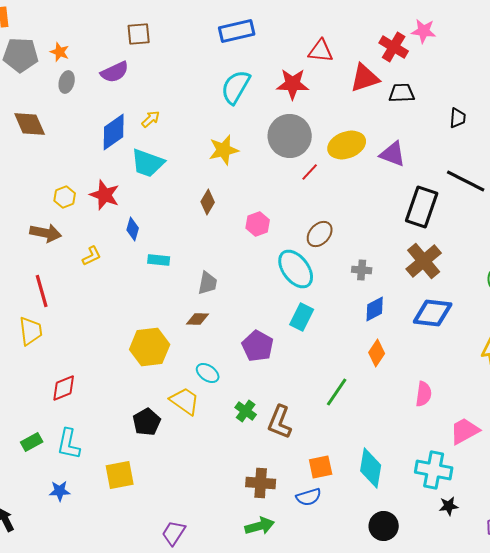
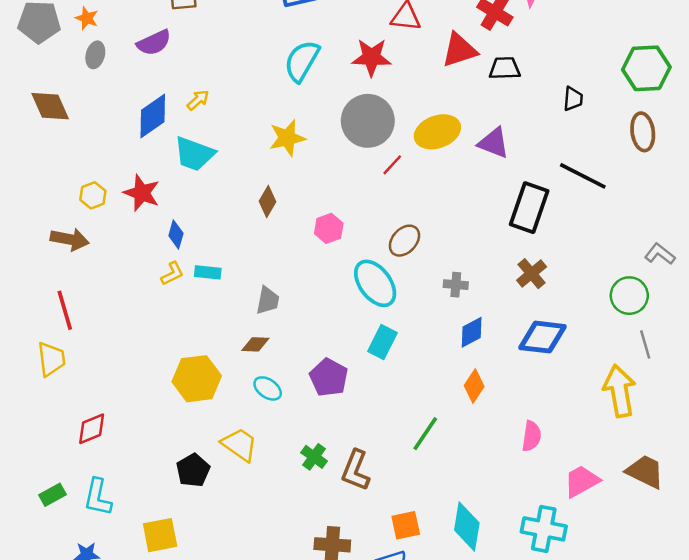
yellow L-shape: (92, 256) -> (172, 274), moved
brown cross: (424, 261) -> (532, 274), size x0.7
cyan ellipse: (208, 373) -> (268, 388), moved

